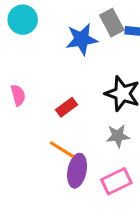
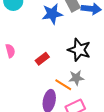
orange line: (62, 150) -> (63, 85), moved

